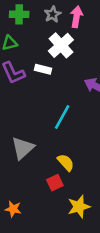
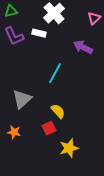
orange star: (13, 209) -> (14, 132), moved

